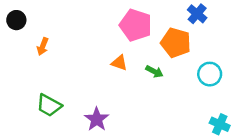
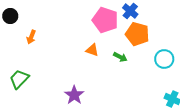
blue cross: (197, 14) -> (130, 11), moved
green trapezoid: (49, 105) -> (19, 79), moved, turned 105

